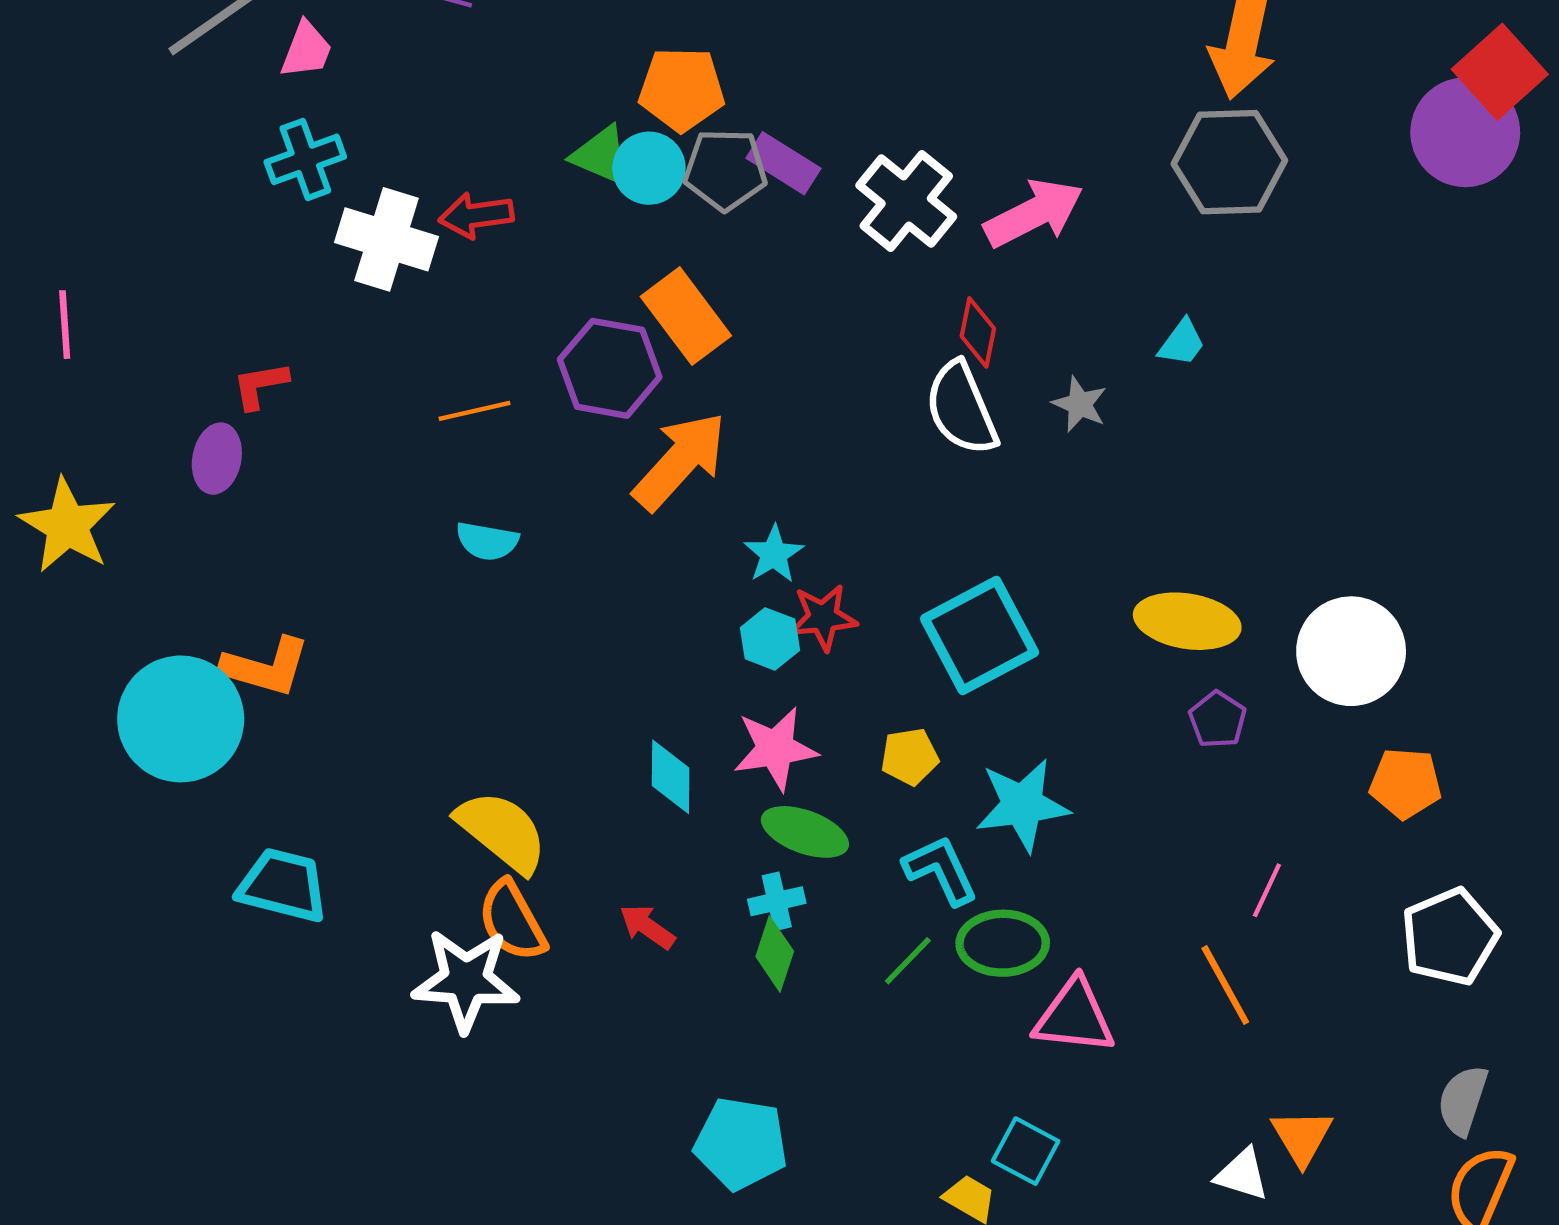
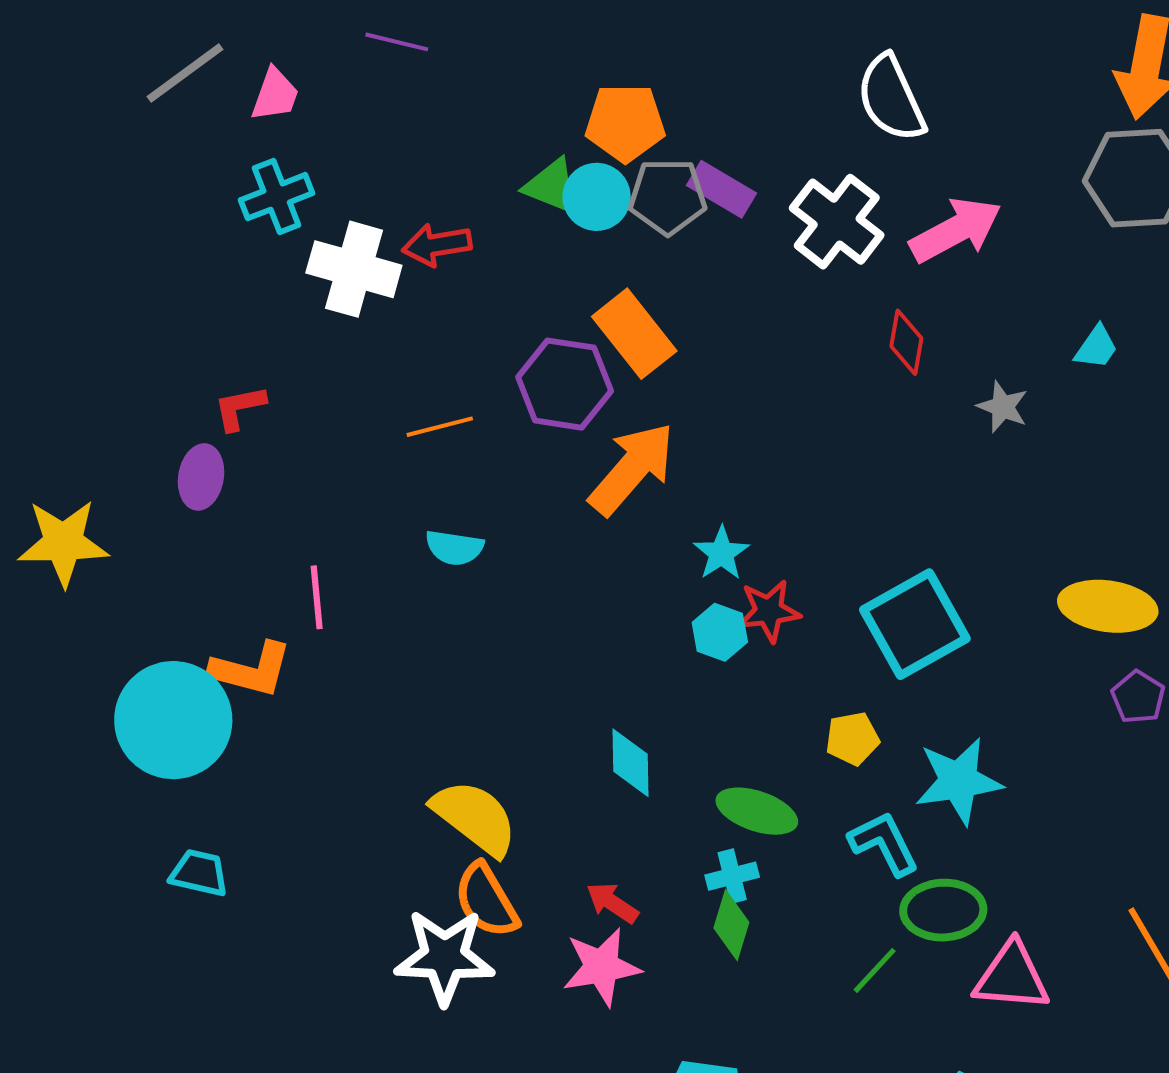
pink line: (65, 325) -> (317, 597), moved
white semicircle: (961, 408) -> (891, 98), moved
yellow star: (67, 526) -> (63, 543), turned -30
pink star: (775, 749) -> (602, 967), moved
cyan trapezoid: (283, 885) -> (199, 873), moved, size x0.7
green line: (908, 961) -> (875, 970), moved

